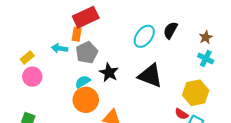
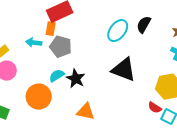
gray pentagon: (87, 52) -> (61, 47), turned -30
black star: (109, 73) -> (76, 79), moved
orange circle: (86, 100) -> (39, 97), moved

